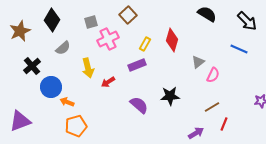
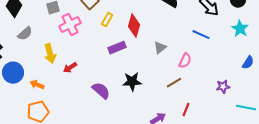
yellow rectangle: (145, 44) -> (107, 20), moved
purple rectangle: (137, 65) -> (117, 48), moved
pink semicircle: (213, 75) -> (185, 61), moved
orange arrow: (67, 102) -> (37, 85), moved
brown line: (212, 107) -> (174, 83), moved

